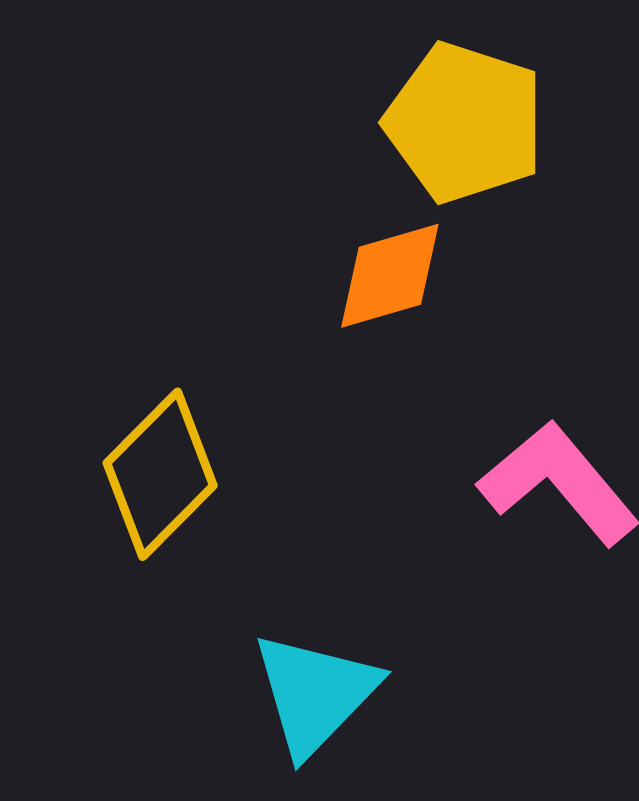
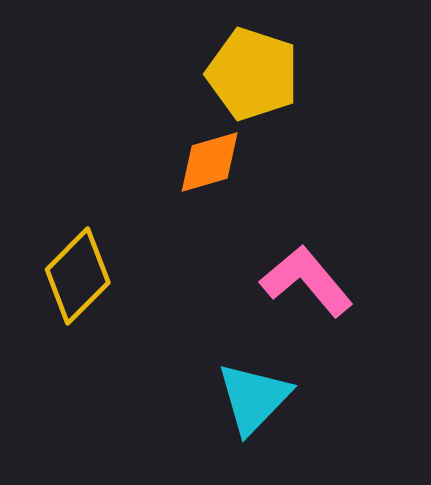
cyan triangle: (315, 694) -> (254, 398), moved

